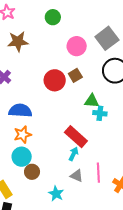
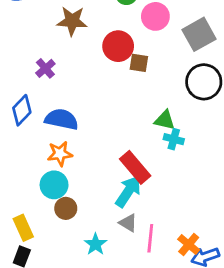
pink circle: (77, 46) -> (155, 16), moved
brown square: (75, 75) -> (139, 63), moved, turned 32
red circle: (55, 80) -> (118, 46), moved
cyan arrow: (74, 154) -> (128, 191), size x1.6
pink line: (98, 173) -> (150, 238), moved

